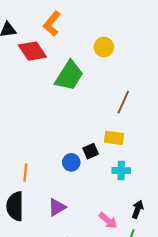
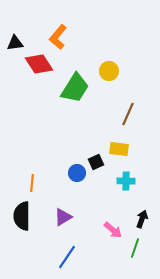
yellow circle: (104, 47) -> (109, 71), moved

